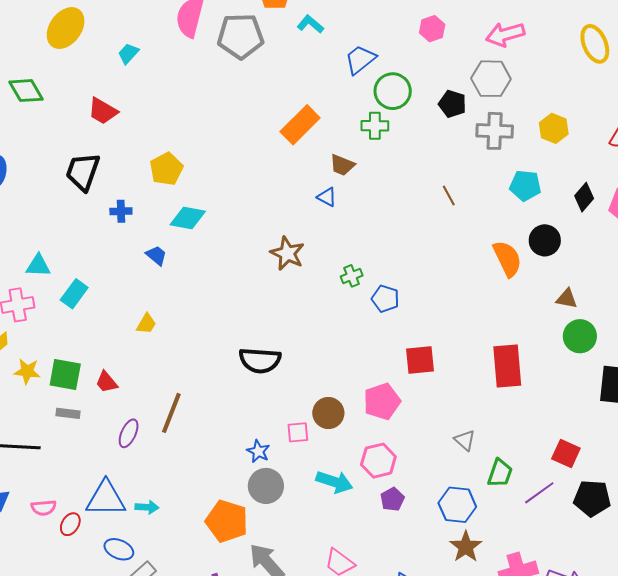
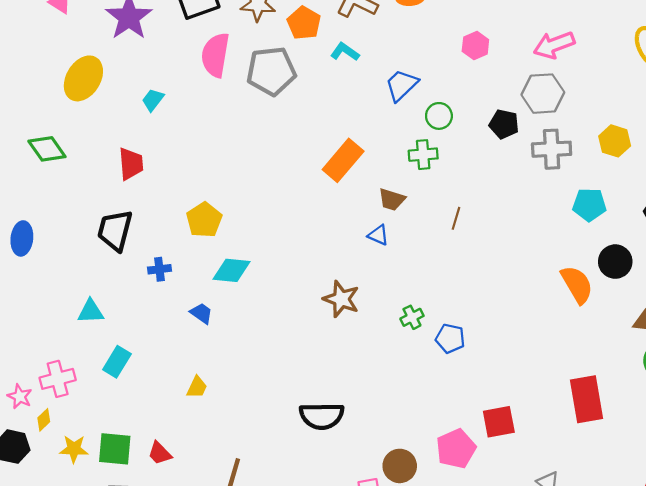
green circle: (393, 91) -> (439, 116), size x0.7
red trapezoid: (103, 111) -> (131, 164), turned -120
brown line: (449, 195) -> (456, 218), moved, turned 50
cyan triangle: (38, 266) -> (91, 311), moved
red square: (420, 360) -> (499, 422), moved

